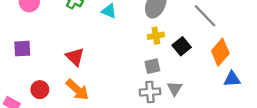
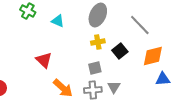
orange diamond: (220, 52) -> (153, 56), turned 35
red triangle: (75, 57) -> (44, 60), moved
orange arrow: (77, 90) -> (63, 88), moved

